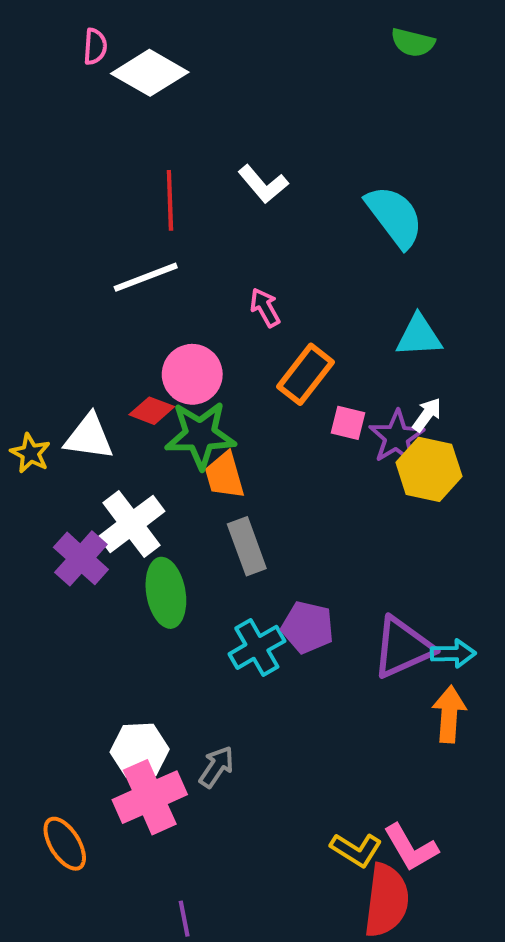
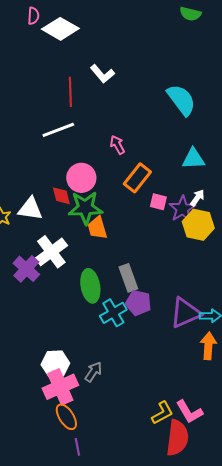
white L-shape: (263, 184) -> (102, 74), moved
red diamond: (152, 411) -> (61, 196), turned 55
gray rectangle: (247, 546) -> (128, 278), moved
green ellipse: (166, 593) -> (90, 286), moved
orange ellipse: (65, 844) -> (66, 417), moved
yellow L-shape: (356, 850) -> (162, 413), turned -60

